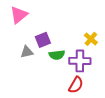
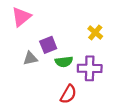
yellow cross: (91, 39) -> (95, 33), moved
red semicircle: (76, 85) -> (68, 94), moved

